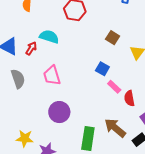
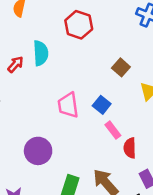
cyan semicircle: (49, 37) -> (41, 53), turned 60
pink trapezoid: (52, 76) -> (68, 105), moved

